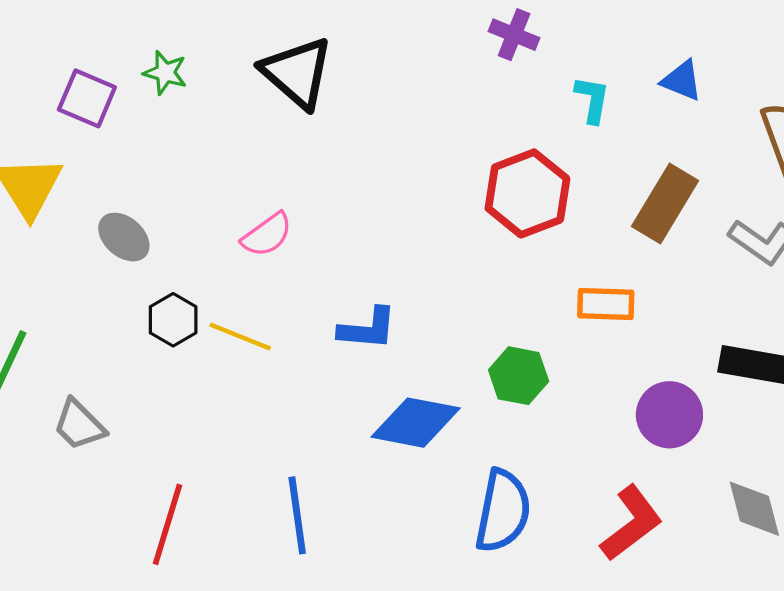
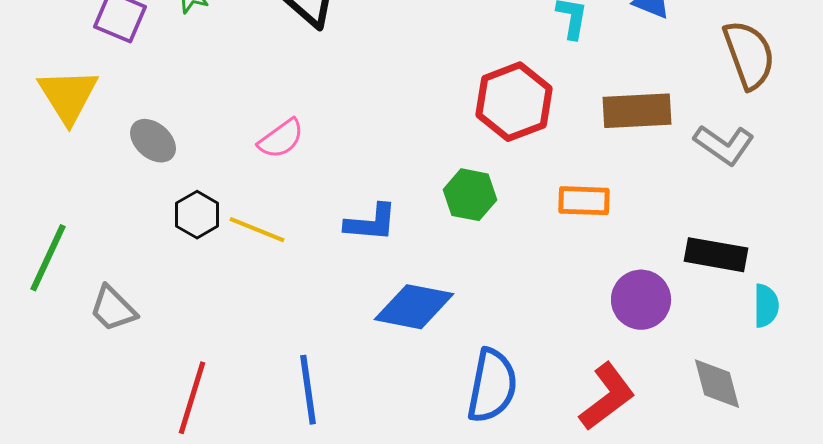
brown rectangle: (665, 203) -> (637, 111), turned 56
green hexagon: (519, 376) -> (470, 195), moved

